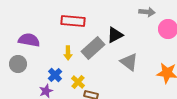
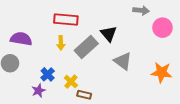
black triangle: (115, 35) -> (109, 34), turned -42
yellow arrow: (68, 53) -> (61, 43), moved

